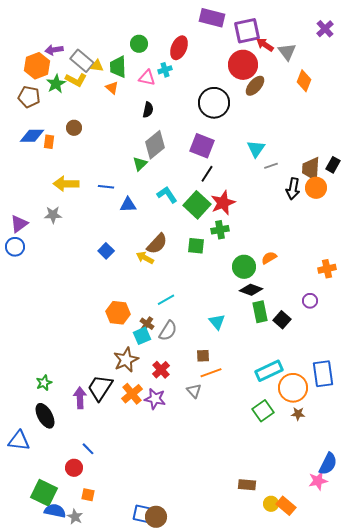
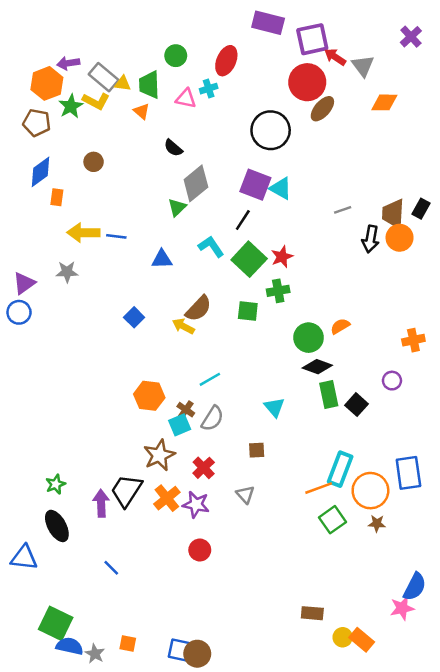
orange diamond: (304, 81) -> (384, 102), turned 70
black semicircle: (148, 110) -> (173, 148), moved, turned 119
blue diamond: (32, 136) -> (40, 172), turned -35
orange rectangle: (49, 142) -> (57, 197), moved
cyan triangle: (256, 149) -> (281, 188), moved, turned -36
black line: (207, 174) -> (243, 220), moved
blue line: (106, 187) -> (116, 236), moved
red star: (223, 203) -> (282, 257), size x0.7
cyan rectangle: (269, 371) -> (340, 469), turned -44
orange line: (211, 373) -> (319, 488), moved
red circle: (74, 468) -> (200, 550), moved
orange square: (88, 495) -> (128, 644), moved

